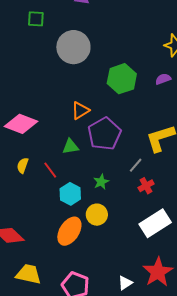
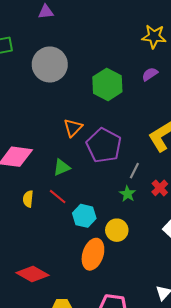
green triangle: (70, 147) -> (62, 167), moved
gray line: (136, 165) -> (134, 171), moved
green star: (101, 182) -> (127, 194), moved

